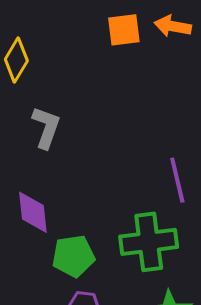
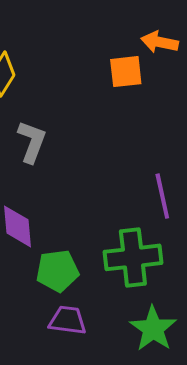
orange square: (124, 30) -> (126, 72), moved

